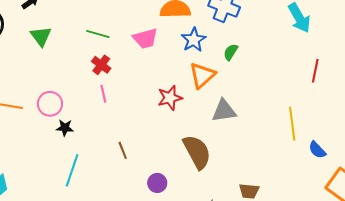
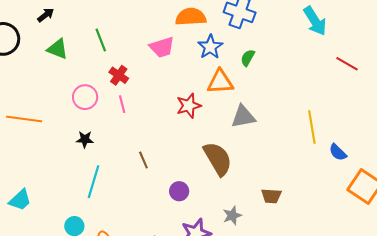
green line: (98, 34) -> (101, 40), moved, turned 55
green triangle: (41, 36) -> (58, 49), turned -30
red line: (315, 71) -> (347, 64), moved, turned -70
orange triangle: (202, 75) -> (220, 82), turned 40
pink circle: (50, 104) -> (85, 97), moved

